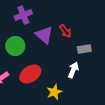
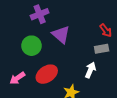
red arrow: (65, 31) -> (106, 30), moved

